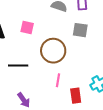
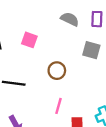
brown circle: (53, 51) -> (57, 71), size x0.6

